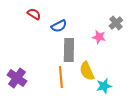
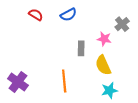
blue semicircle: (59, 26) -> (68, 15), moved
gray rectangle: (69, 50) -> (81, 48), moved, size x0.6
yellow semicircle: (87, 71) -> (103, 65), moved

